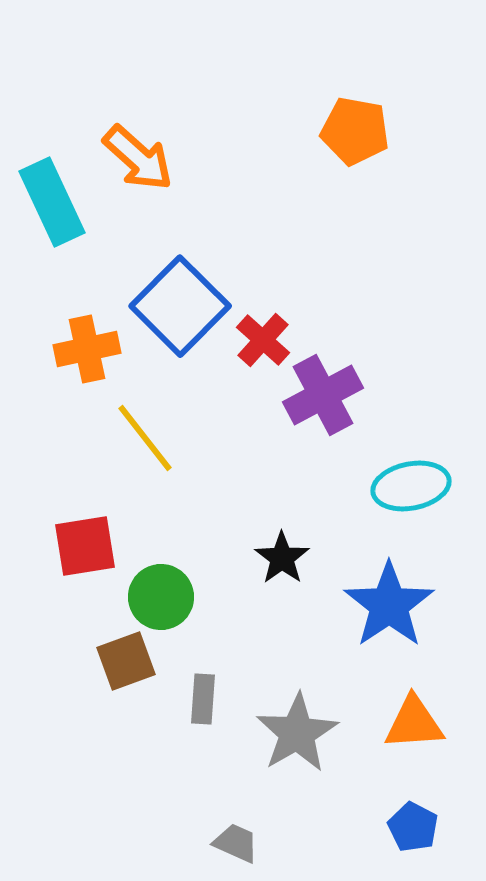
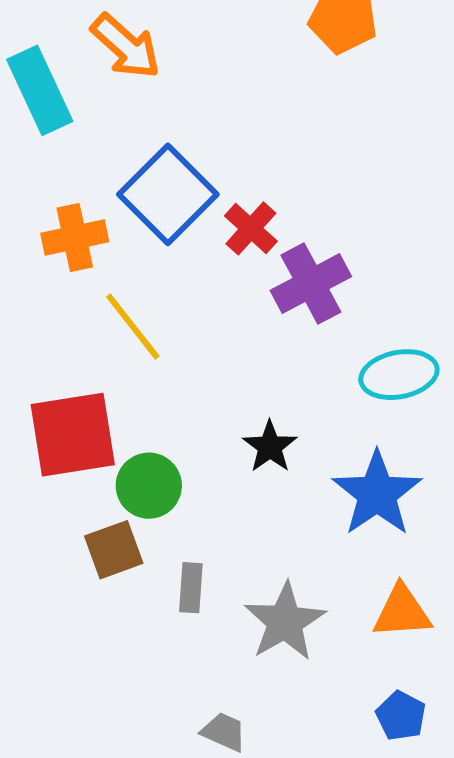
red square: (85, 546) -> (73, 435), size x1.4

